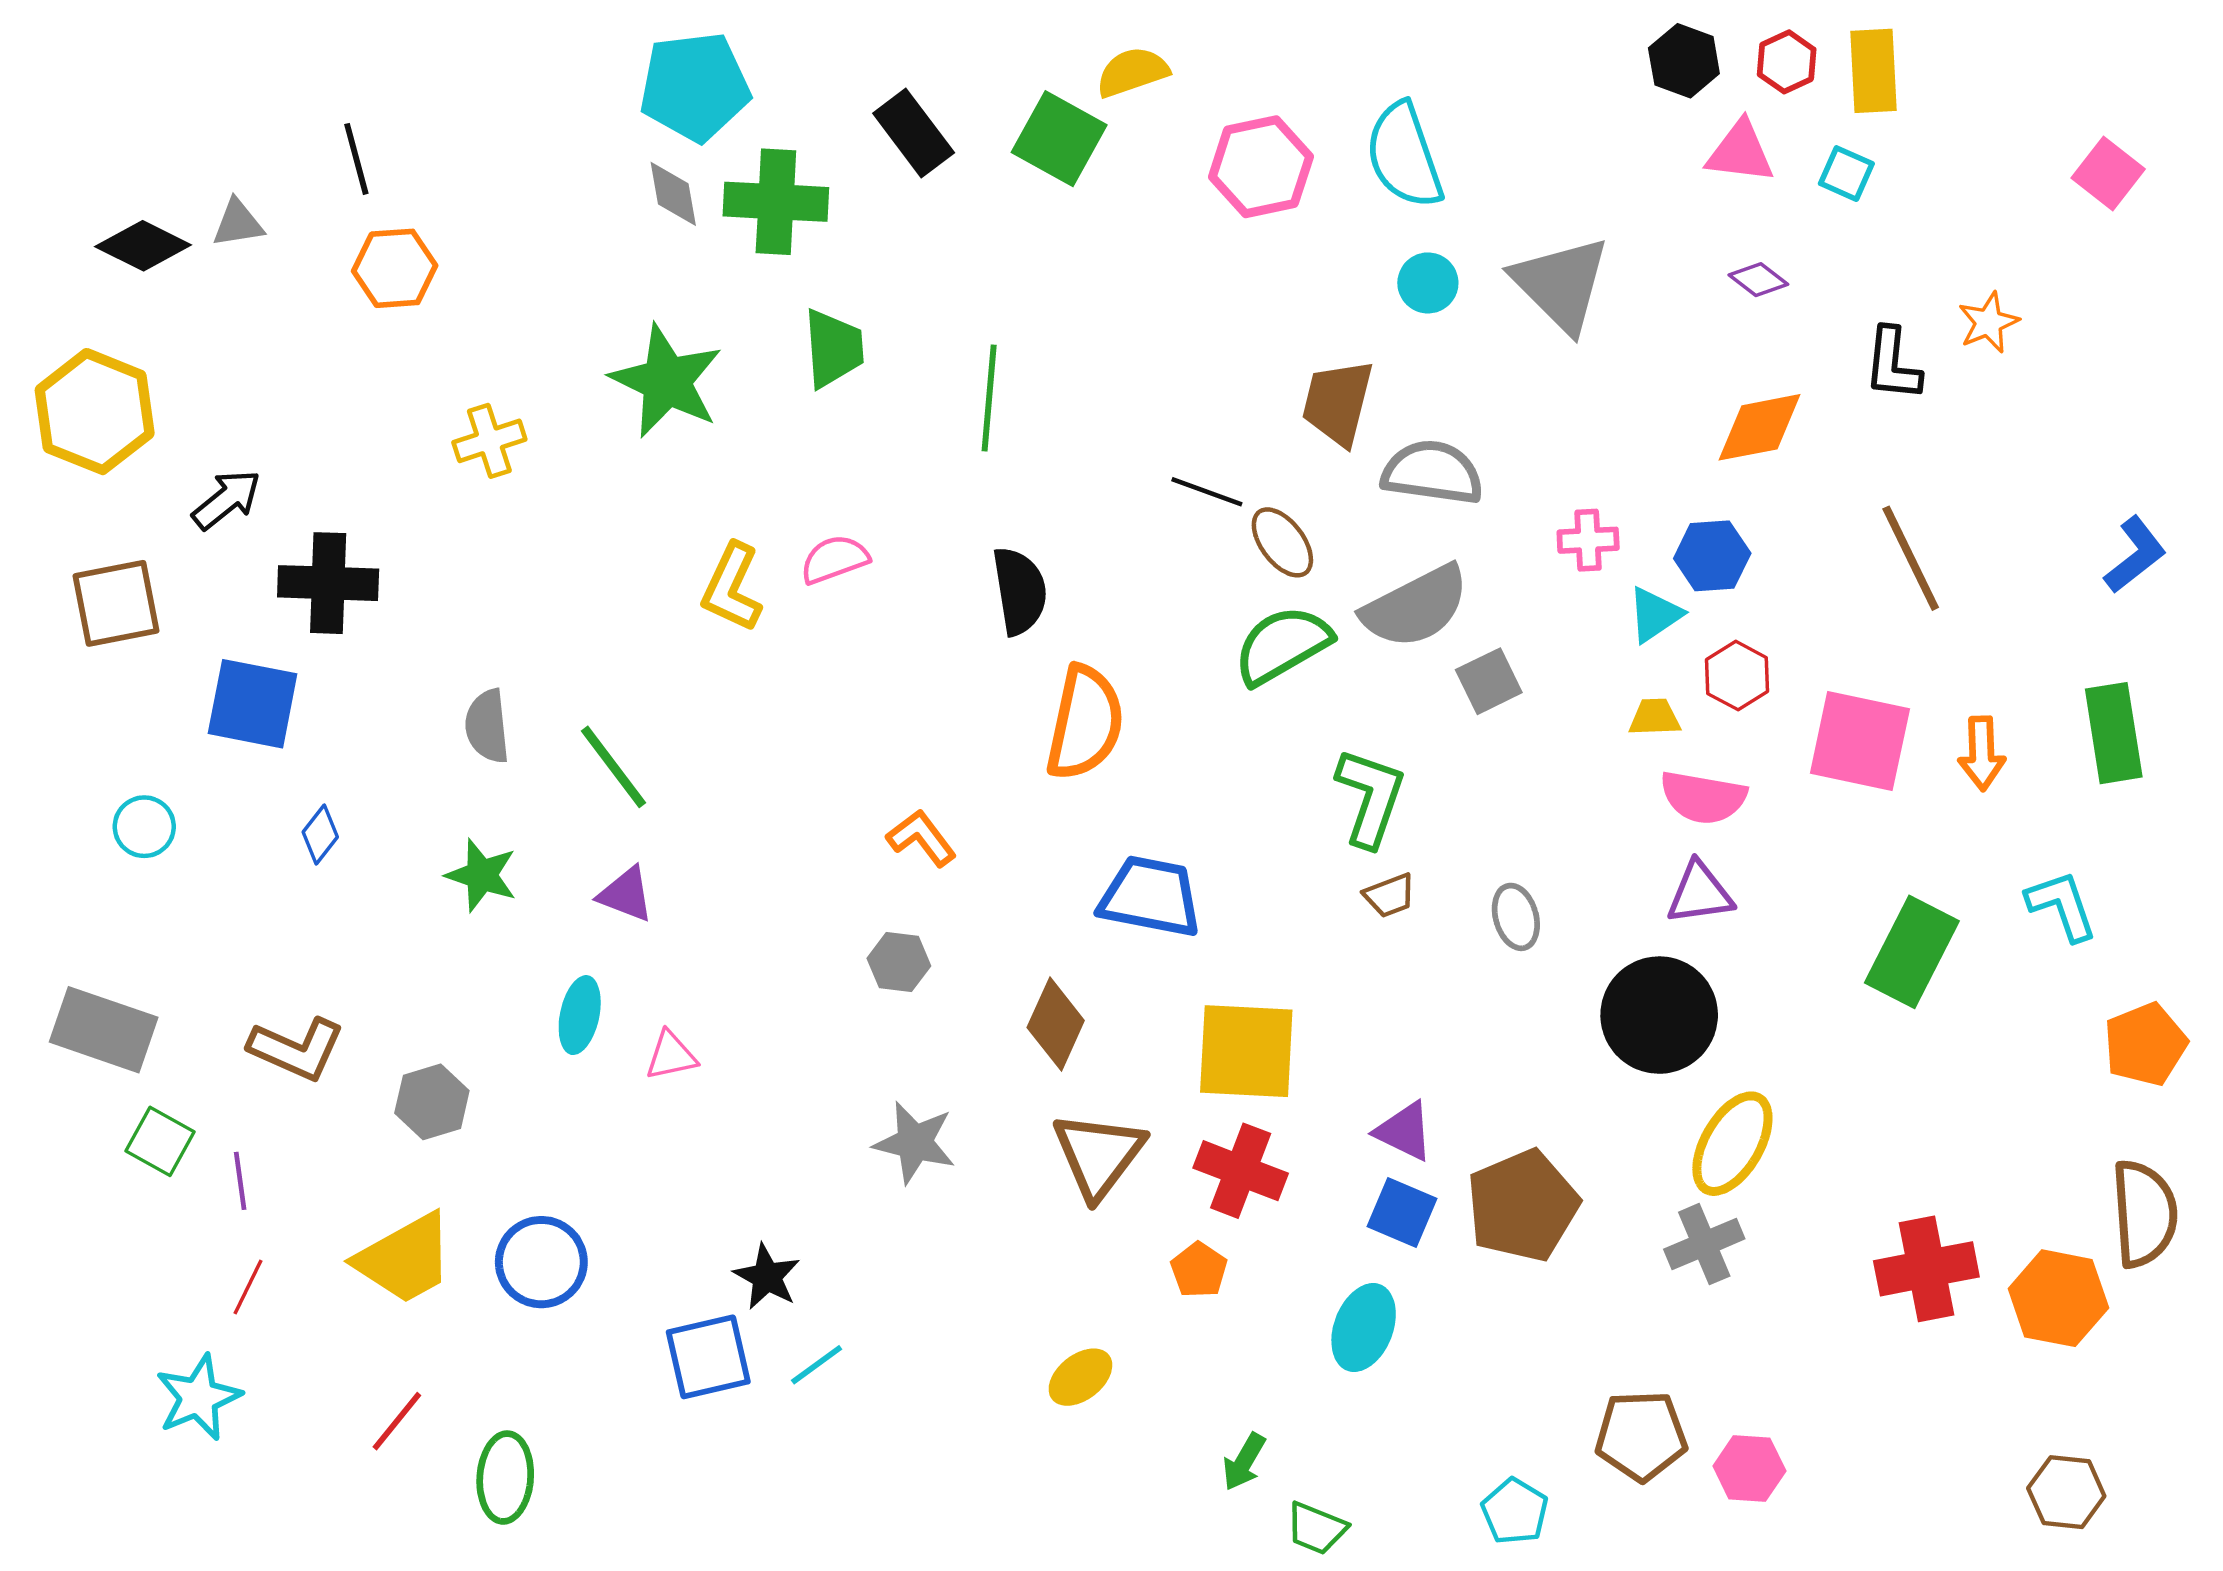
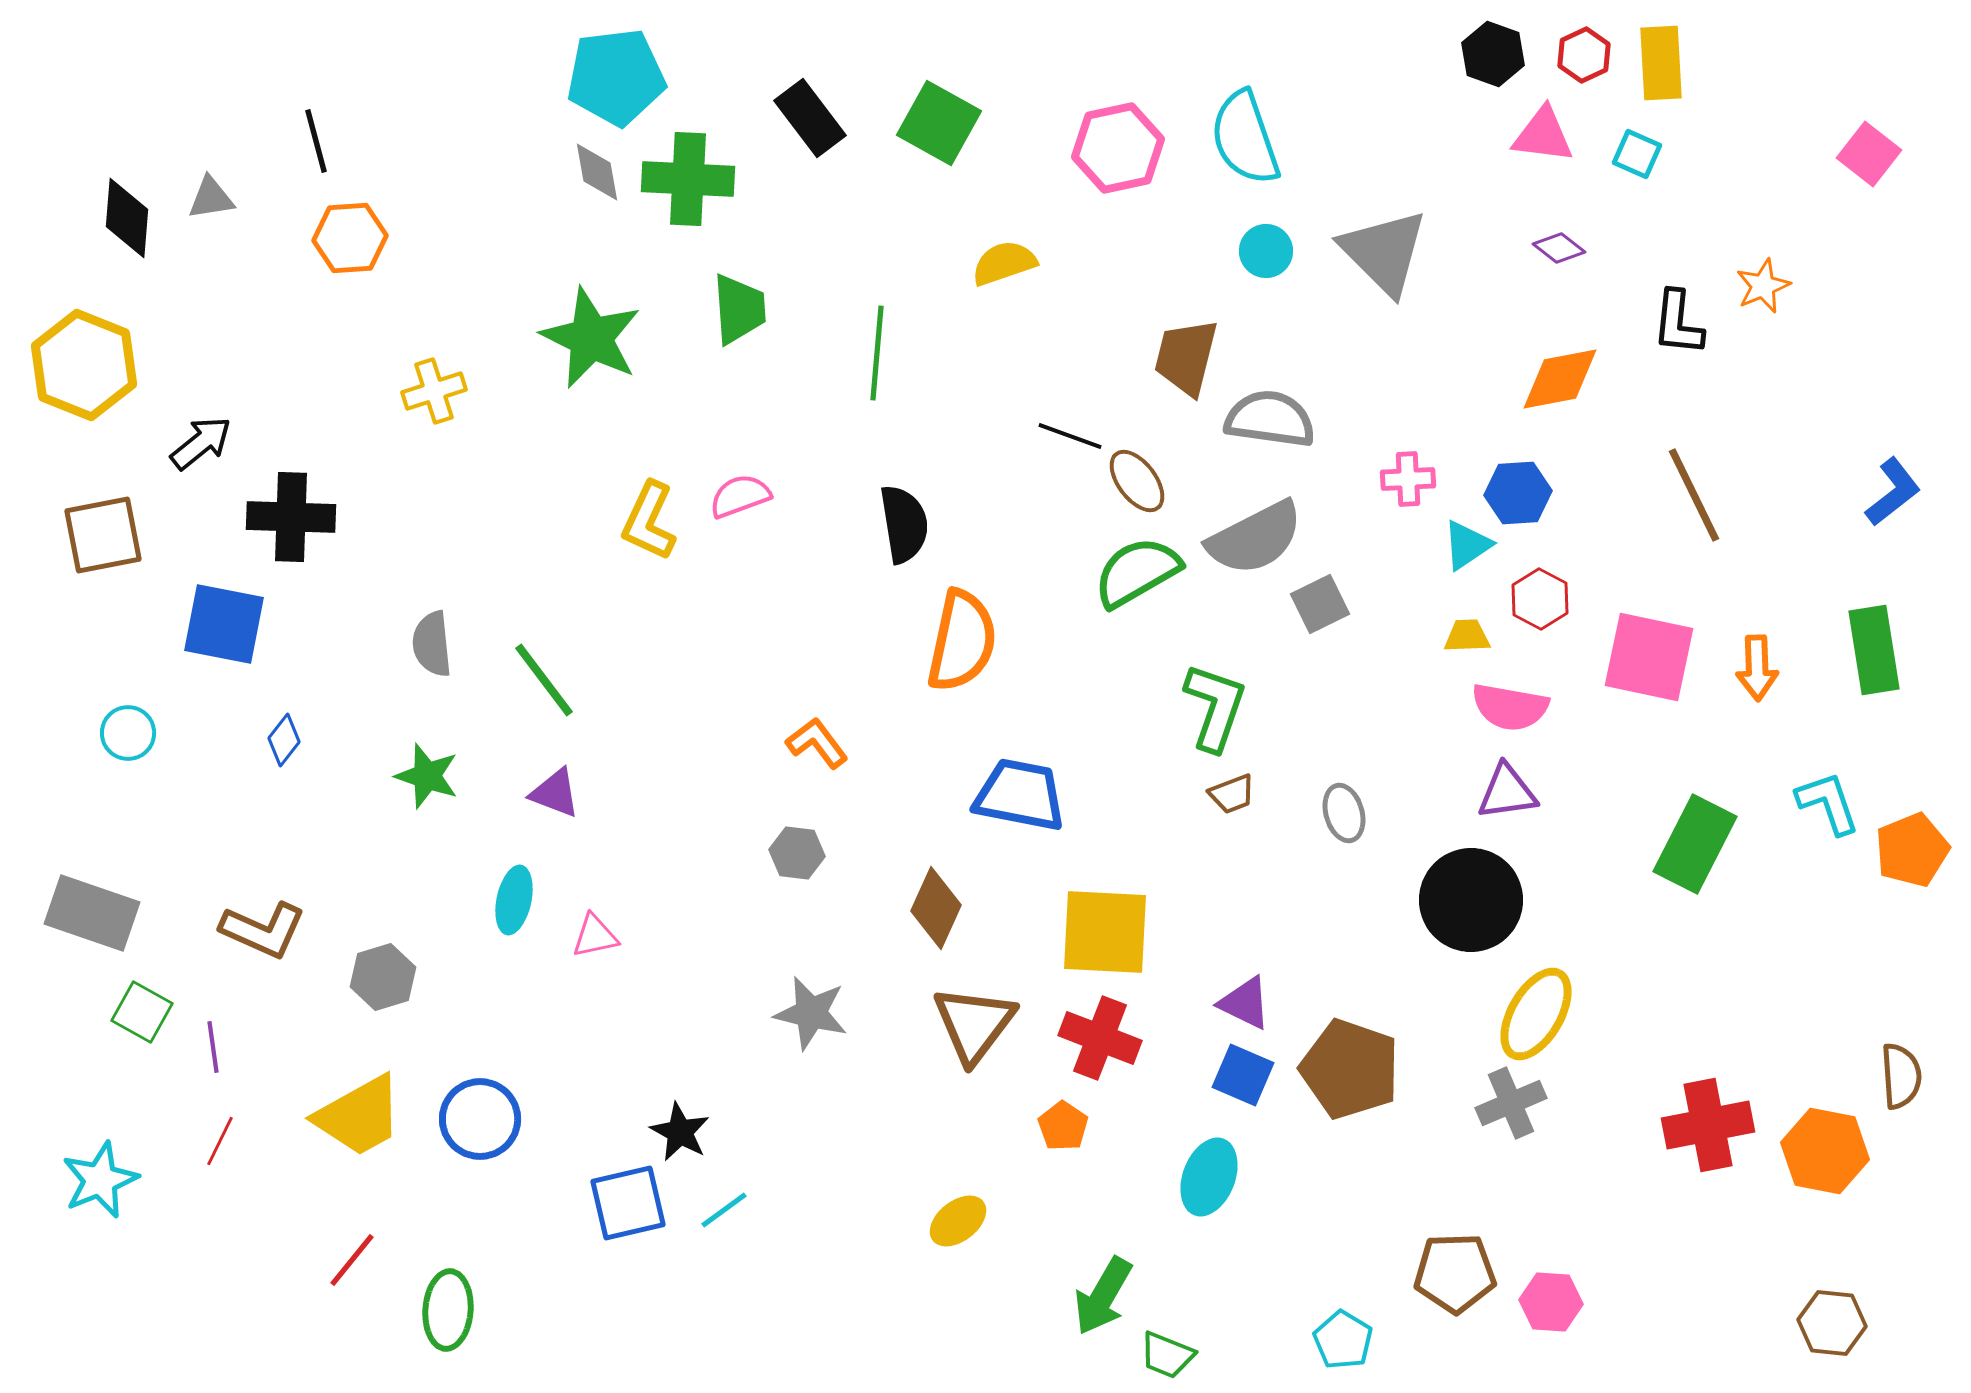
yellow semicircle: (1132, 72) -> (1004, 263), moved
black diamond: (143, 246) -> (127, 218), turned 68
orange pentagon: (2145, 1044) -> (1912, 850), moved
brown pentagon: (1523, 1206) -> (1350, 1069), turned -30
brown semicircle: (2144, 1214) -> (1901, 1076), size x0.7
cyan star: (198, 1397) -> (100, 1180), moved
green arrow: (1244, 1462) -> (1103, 1296), size x1.5

